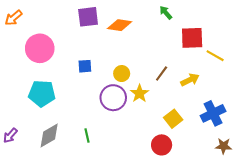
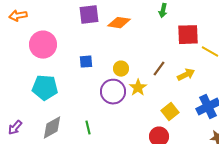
green arrow: (166, 13) -> (163, 11), turned -128
orange arrow: (13, 18) -> (18, 16), turned 30

